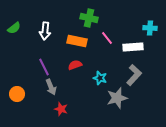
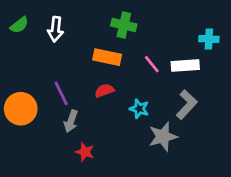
green semicircle: (14, 28) -> (19, 25), moved
white arrow: (45, 31) -> (56, 29), moved
pink line: (107, 38) -> (152, 64), moved
gray arrow: (51, 87) -> (71, 121), turned 42
orange circle: (17, 94) -> (21, 109), moved, size x1.5

